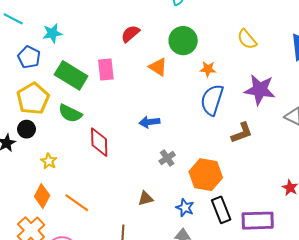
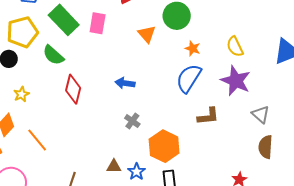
yellow semicircle: (247, 39) -> (235, 47), moved
gray cross: (167, 158) -> (132, 121), turned -35
brown triangle: (146, 198) -> (114, 166), moved

